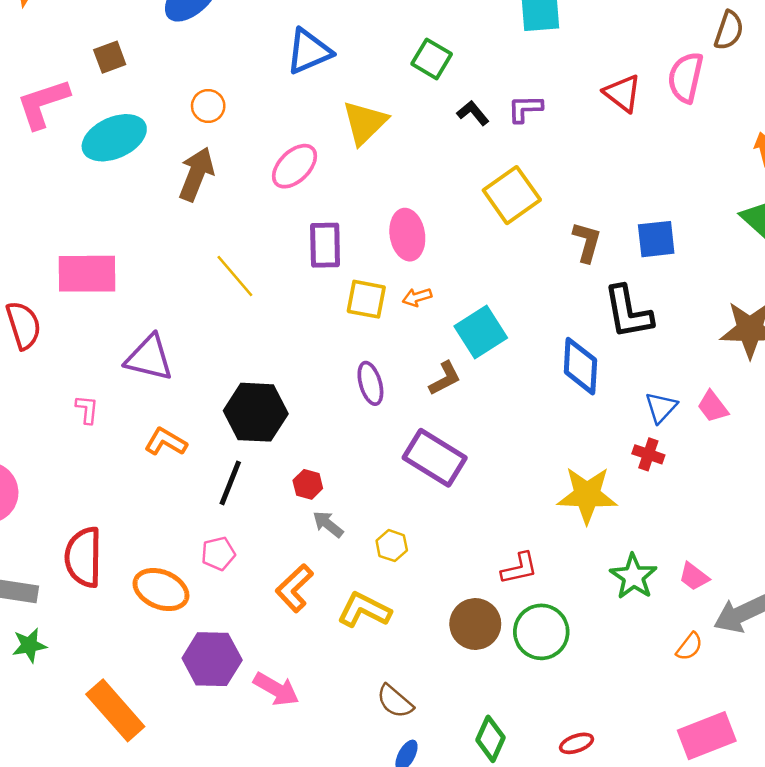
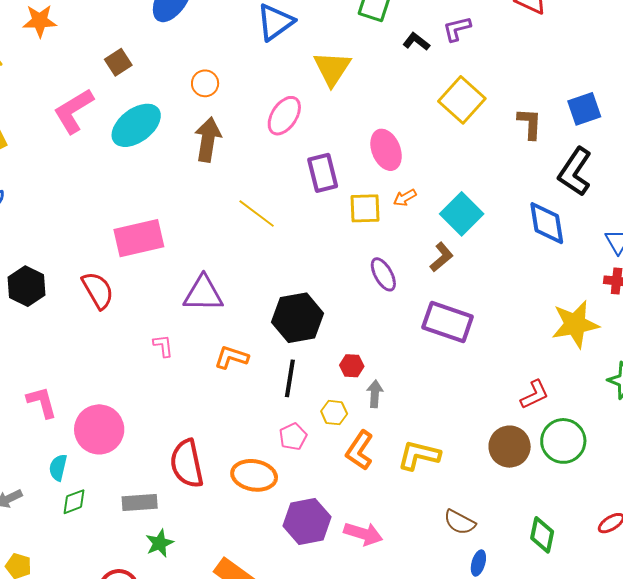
black L-shape: (628, 312) -> (575, 172), turned 57
gray arrow: (328, 524) -> (375, 394), turned 68
yellow hexagon: (392, 546) -> (334, 413), moved

